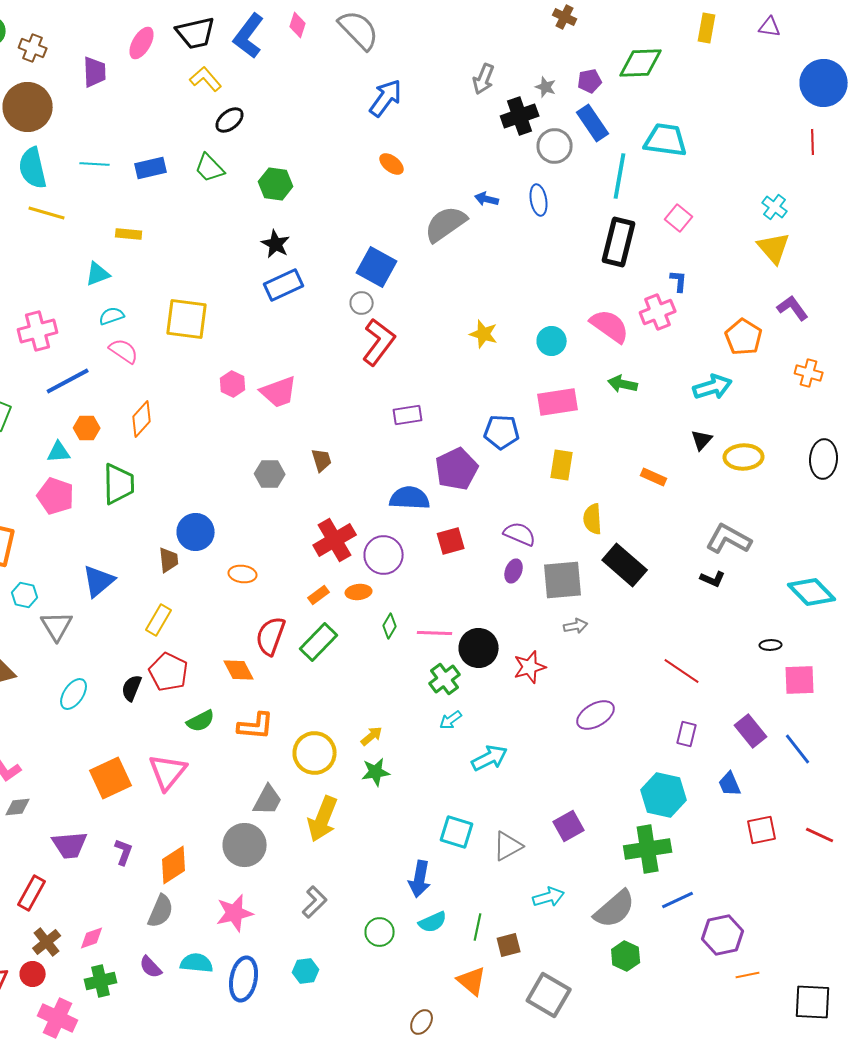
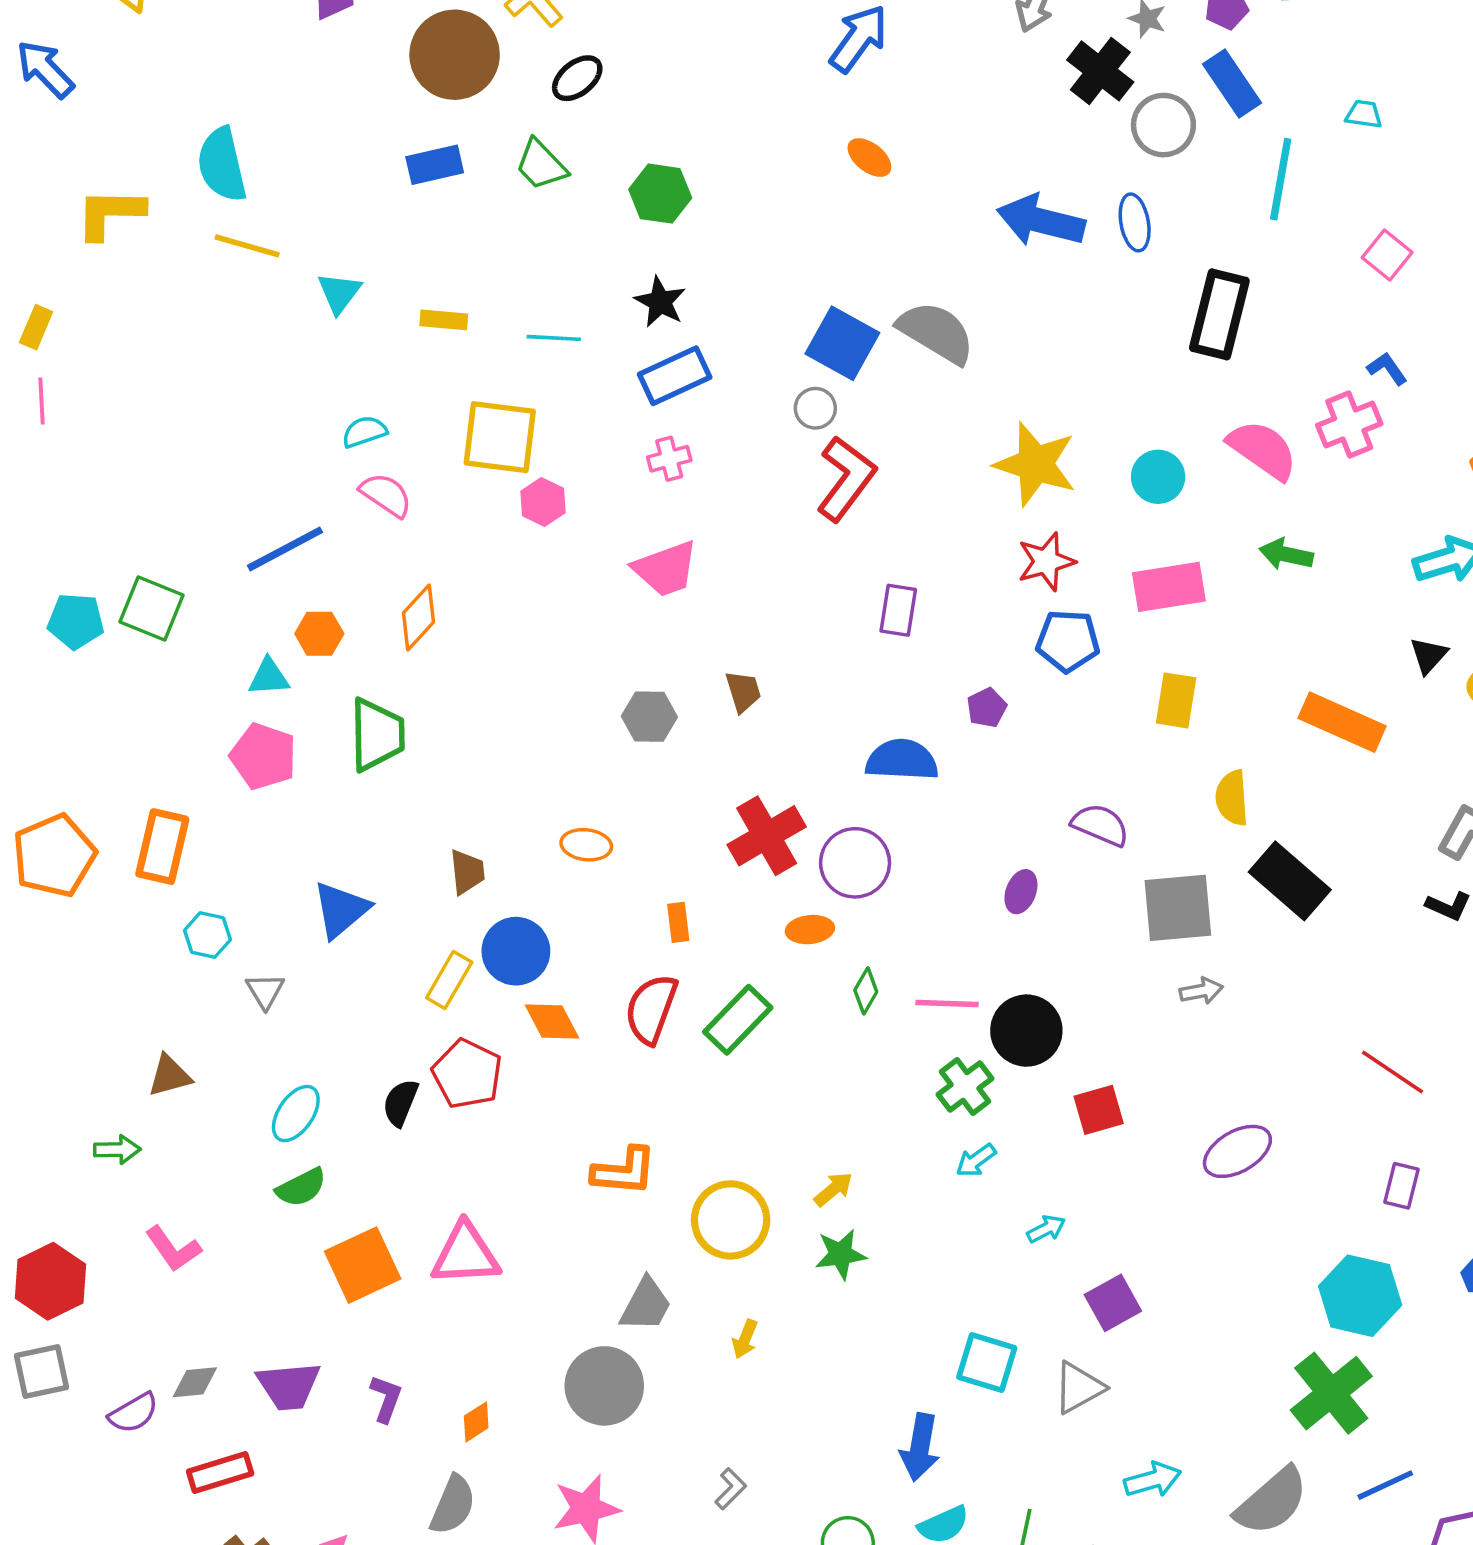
brown circle: (28, 107) -> (455, 55), moved
black cross: (520, 116) -> (1100, 71), turned -33
cyan trapezoid: (666, 140) -> (1364, 114), size x0.5
cyan line: (95, 164) -> (554, 338), moved
blue arrow: (487, 199) -> (1041, 221), size x2.0
gray semicircle: (446, 224) -> (936, 332), moved, turned 66
yellow rectangle: (129, 234) -> (444, 320), moved
black rectangle: (619, 242) -> (1219, 314), moved
cyan triangle: (98, 274) -> (339, 293), moved, turned -32
blue L-shape: (679, 281) -> (1387, 369), turned -40
pink cross: (38, 331) -> (669, 459), moved, size x0.6
yellow star: (484, 334) -> (1035, 464), size x1.6
pink hexagon: (233, 384) -> (543, 502), moved
purple rectangle: (408, 415) -> (898, 610), turned -72
purple pentagon: (457, 469) -> (987, 708), size x0.5
orange rectangle: (654, 477) -> (1342, 722), size x1.8
blue circle: (196, 532) -> (516, 951), moved
red square: (451, 541) -> (1099, 1110), moved
purple ellipse: (514, 571) -> (1021, 892), moved
orange ellipse: (243, 574) -> (586, 845), moved
orange rectangle: (319, 595) -> (678, 922), moved, turned -60
gray triangle: (57, 626) -> (265, 991), size x0.7
red star: (530, 667) -> (1046, 562), moved
orange diamond: (239, 670) -> (552, 1022), moved
green semicircle: (201, 721) -> (301, 1187), moved
cyan arrow: (490, 758) -> (1046, 1229), size x0.6
pink triangle: (168, 772) -> (465, 1254), turned 48
gray diamond: (18, 807) -> (195, 1382), moved
yellow arrow: (323, 819) -> (745, 1339), size x0.5
purple square: (569, 826) -> (1113, 1303), moved
green cross: (648, 849) -> (1331, 1393), turned -30
orange diamond: (174, 865) -> (476, 1422), size x0.6
red rectangle: (32, 893) -> (220, 1472), turned 44
gray L-shape: (315, 902) -> (731, 1489), size x0.7

